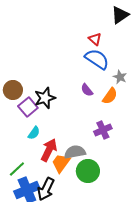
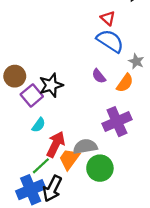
purple cross: (103, 130) -> (117, 122), size x1.4
green line: (17, 169) -> (41, 166), moved

